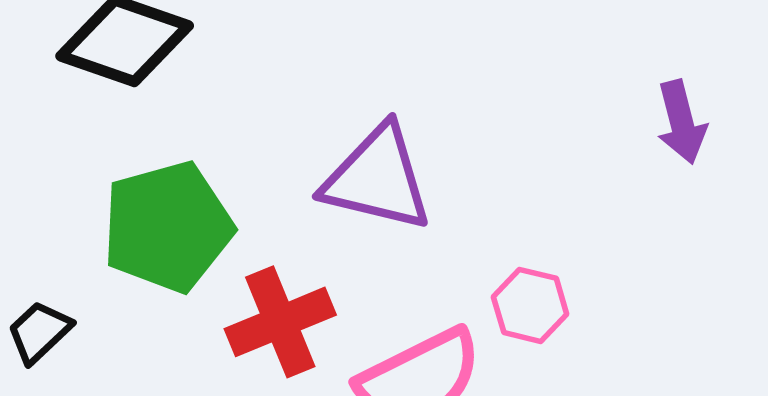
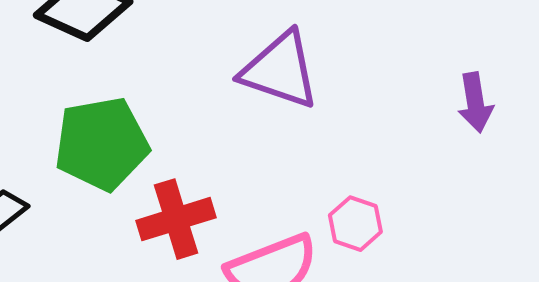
purple triangle: (377, 178) -> (280, 70), moved

